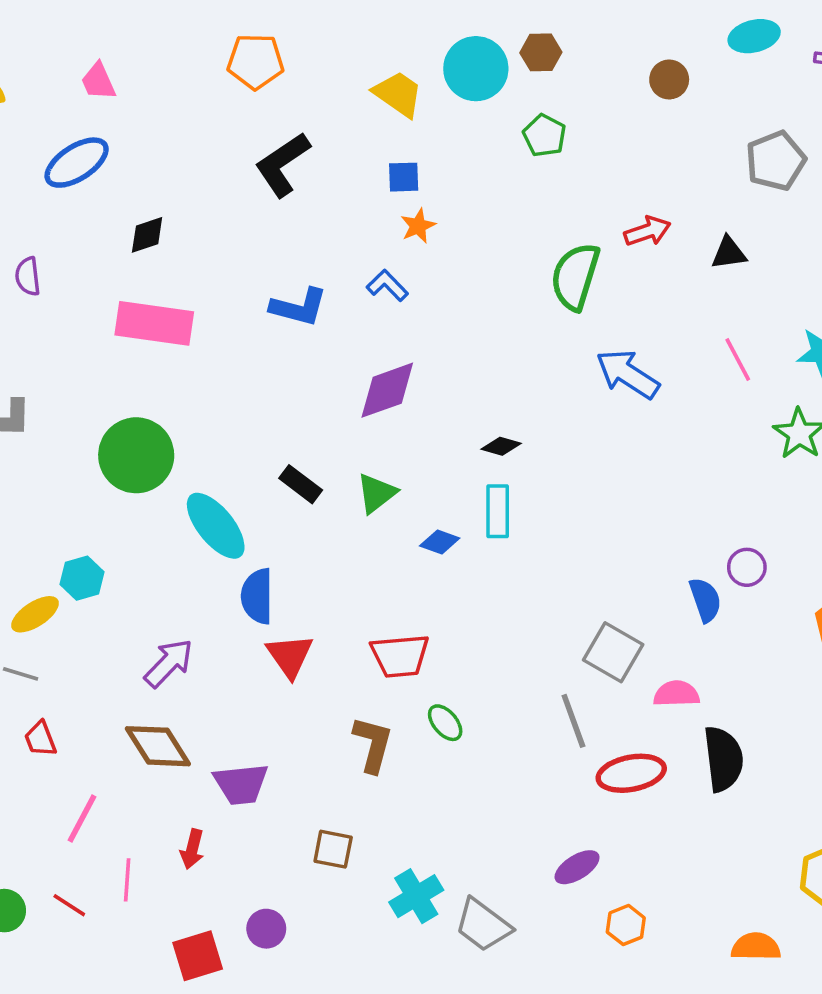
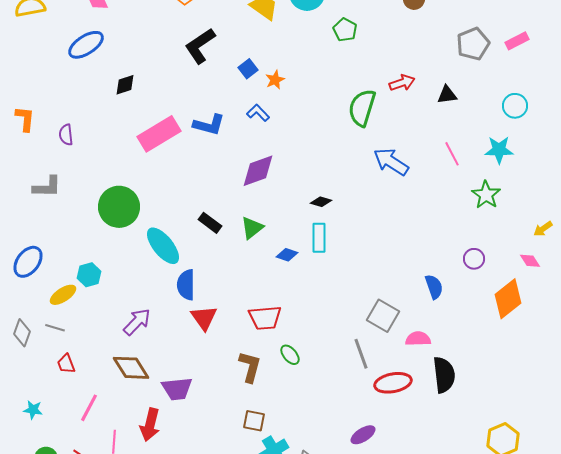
blue square: (404, 177) -> (248, 69), moved, turned -36
purple semicircle: (28, 276) -> (66, 135), moved
pink rectangle: (154, 323) -> (159, 134), moved, turned -39
purple circle: (747, 567) -> (474, 259), moved
red arrow: (192, 849) -> (150, 425), size x1.5
brown square: (333, 849) -> (254, 421), moved

